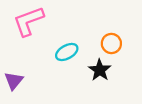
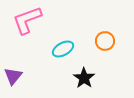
black star: (100, 70) -> (84, 78), moved

